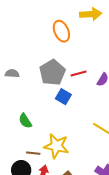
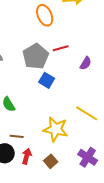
red line: (79, 73) -> (61, 48), moved
yellow star: (56, 146) -> (56, 129), moved

